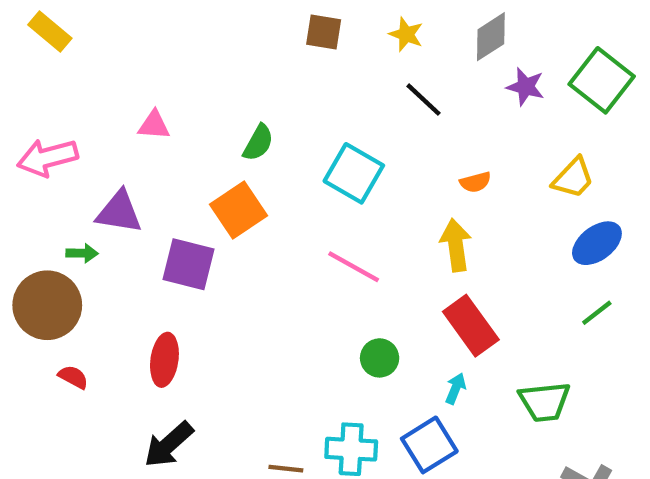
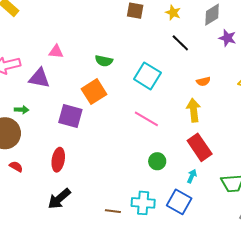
green semicircle: (258, 143) -> (104, 61), turned 72
purple triangle: (119, 212) -> (39, 78), moved
blue square: (429, 445) -> (179, 202), turned -30

